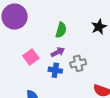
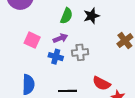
black star: (99, 27) -> (92, 16), moved
pink square: (31, 57) -> (32, 40), turned -35

